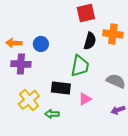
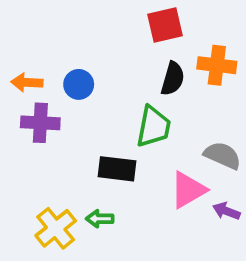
pink triangle: (85, 99) -> (188, 190), moved, size x1.5
yellow cross: (29, 100) -> (56, 228), moved
purple arrow: (118, 110) -> (226, 211), turned 40

